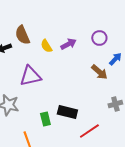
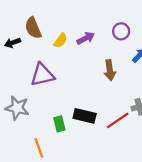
yellow semicircle: (46, 46) -> (61, 40), turned -112
brown arrow: (99, 72) -> (110, 70), moved, turned 42
red line: (89, 131) -> (118, 120), moved

